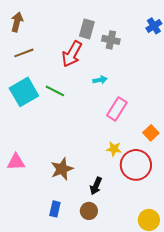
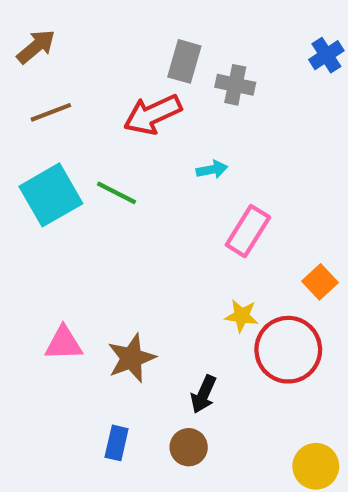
brown arrow: (17, 22) -> (36, 47), turned 36
red arrow: (72, 54) -> (153, 114), turned 36
pink triangle: (16, 162) -> (64, 343), moved

